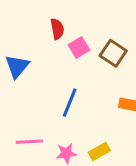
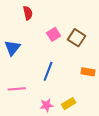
red semicircle: (57, 29) -> (28, 13), moved
pink line: (29, 142) -> (17, 89), moved

